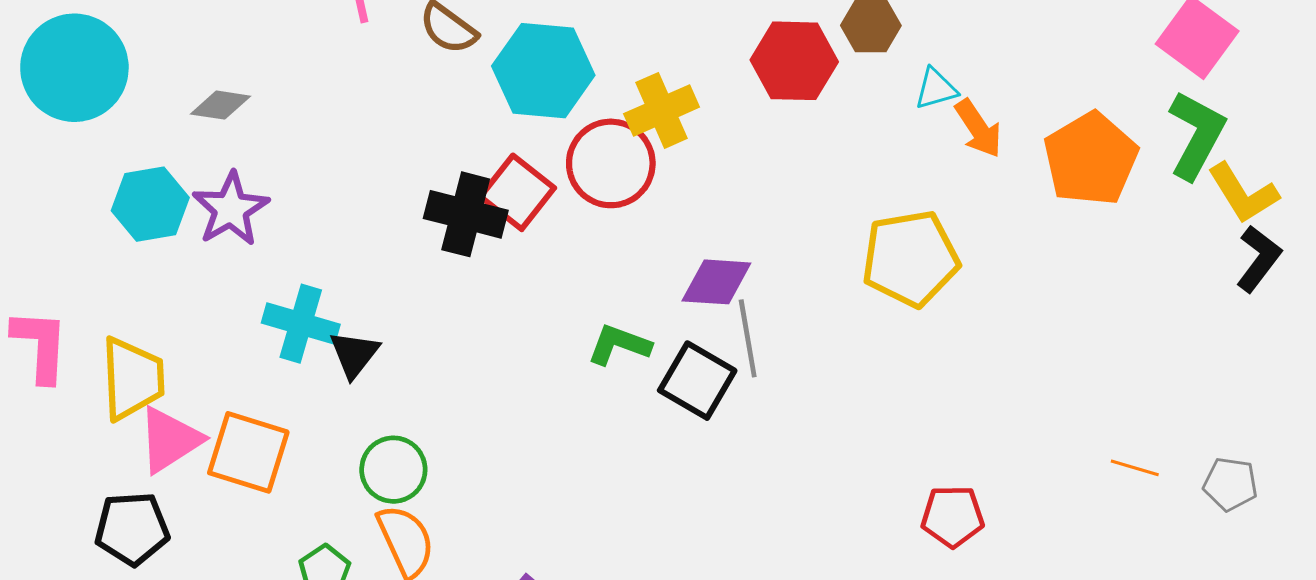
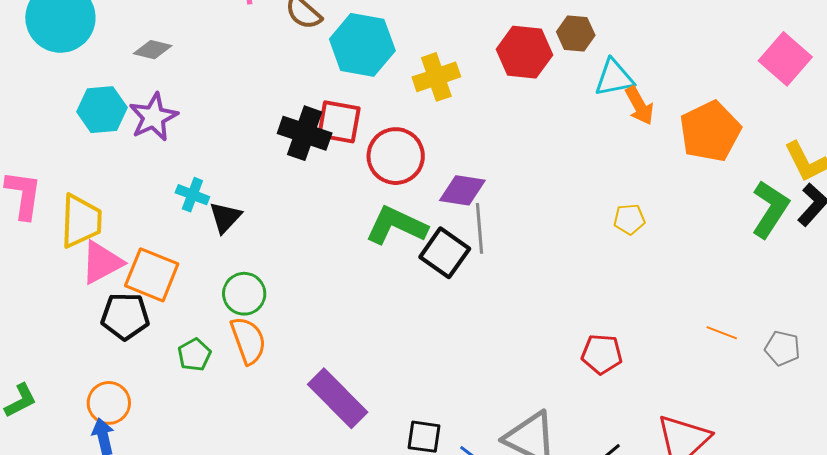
cyan triangle: (936, 89) -> (614, 78), size x1.4
green L-shape: (1196, 135) -> (770, 209), moved
red circle: (611, 163) -> (396, 156), moved
red square: (517, 192) -> (339, 122), turned -33
yellow pentagon: (910, 258) -> (629, 219), moved, size x0.5
cyan cross: (301, 324) -> (192, 195), size x0.7
green L-shape: (619, 345) -> (396, 226), size x1.5
black pentagon: (132, 529) -> (125, 316), moved

